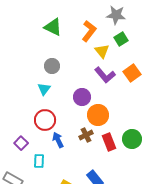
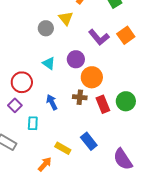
yellow triangle: (102, 51) -> (66, 18), moved
cyan triangle: (44, 89) -> (49, 63), moved, turned -32
red circle: (45, 120) -> (22, 82), moved
brown cross: (86, 135) -> (80, 97), turned 32

